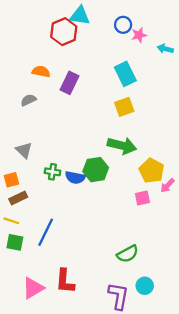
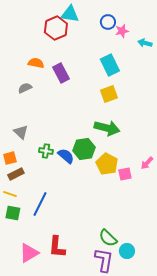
purple rectangle: (70, 83) -> (61, 73), turned -54
yellow pentagon: (152, 171) -> (107, 164), moved
blue semicircle: (75, 178) -> (66, 156), turned -150
green semicircle: (128, 254) -> (108, 238), moved, turned 72

